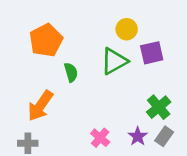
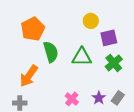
green triangle: (114, 61) -> (82, 57), moved, turned 30
green semicircle: (71, 72) -> (51, 52), size x1.5
green cross: (159, 107) -> (114, 63), moved

